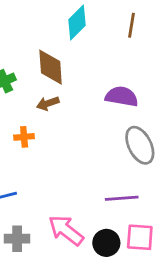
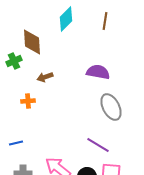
brown diamond: (51, 67) -> (32, 42), moved
purple line: (122, 198) -> (98, 145), turned 35

